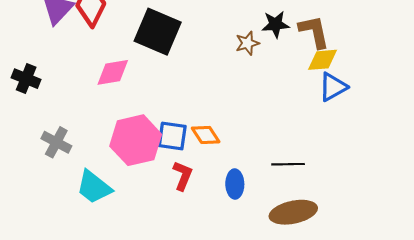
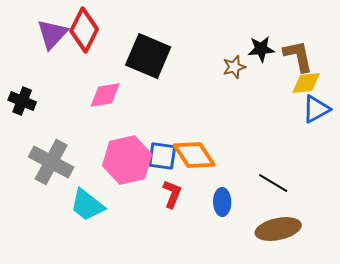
orange diamond: (206, 135) -> (194, 155), size x1.5
gray cross: (56, 142) -> (51, 162), size x1.5
black line: (288, 164) -> (273, 183), turned 32

